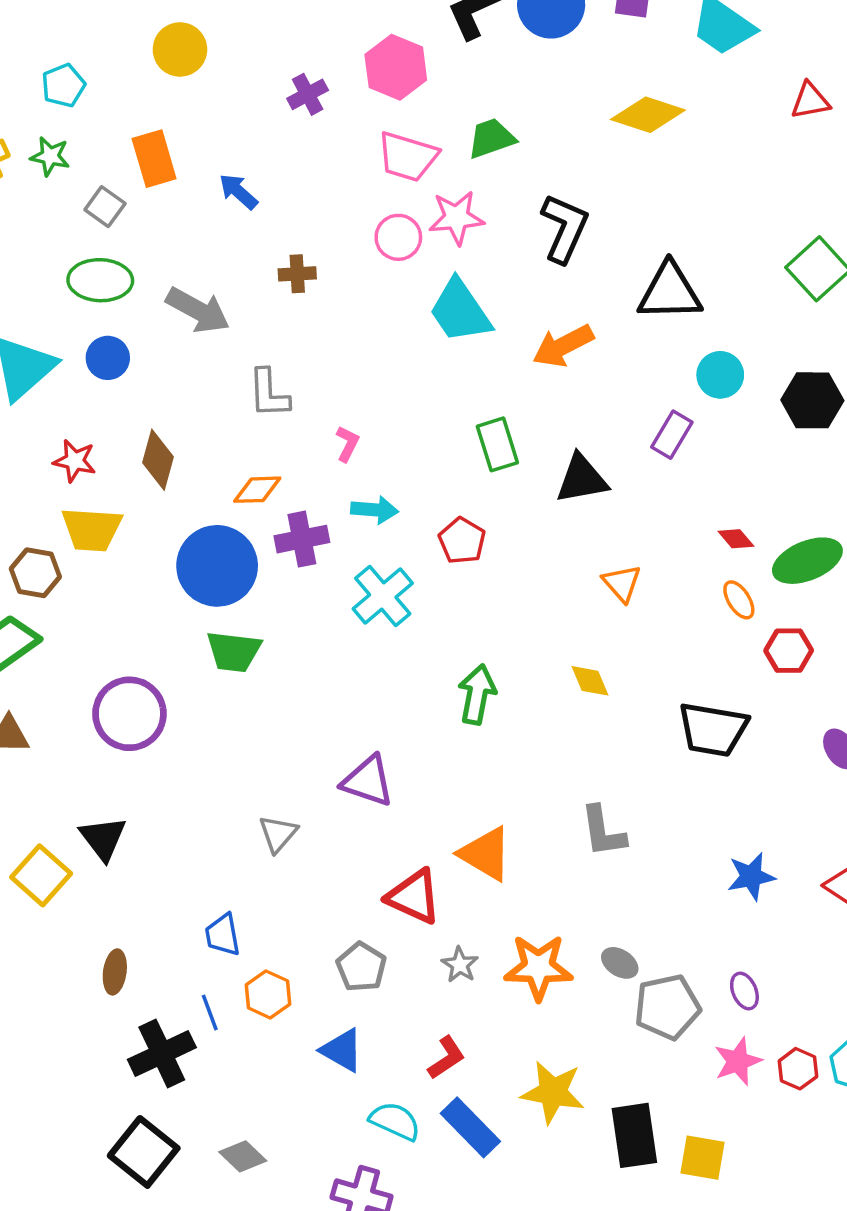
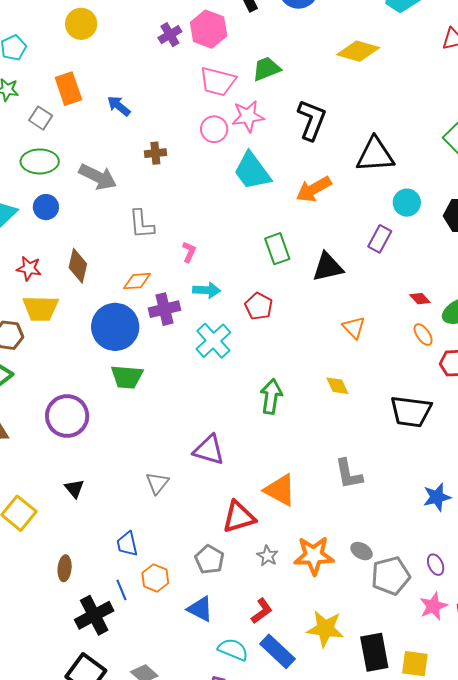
purple cross: (308, 94) -> (170, 35), moved
black triangle: (103, 838) -> (74, 489), moved, size x0.7
red triangle: (414, 897) -> (239, 517), turned -39

